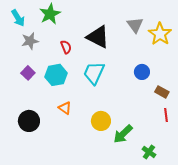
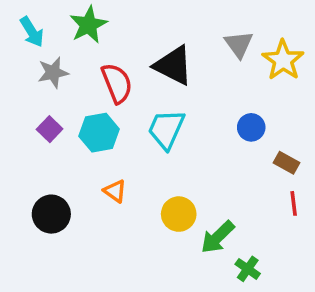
red semicircle: (66, 47) -> (117, 83), size x1.6
green cross: (149, 152) -> (248, 269), moved

